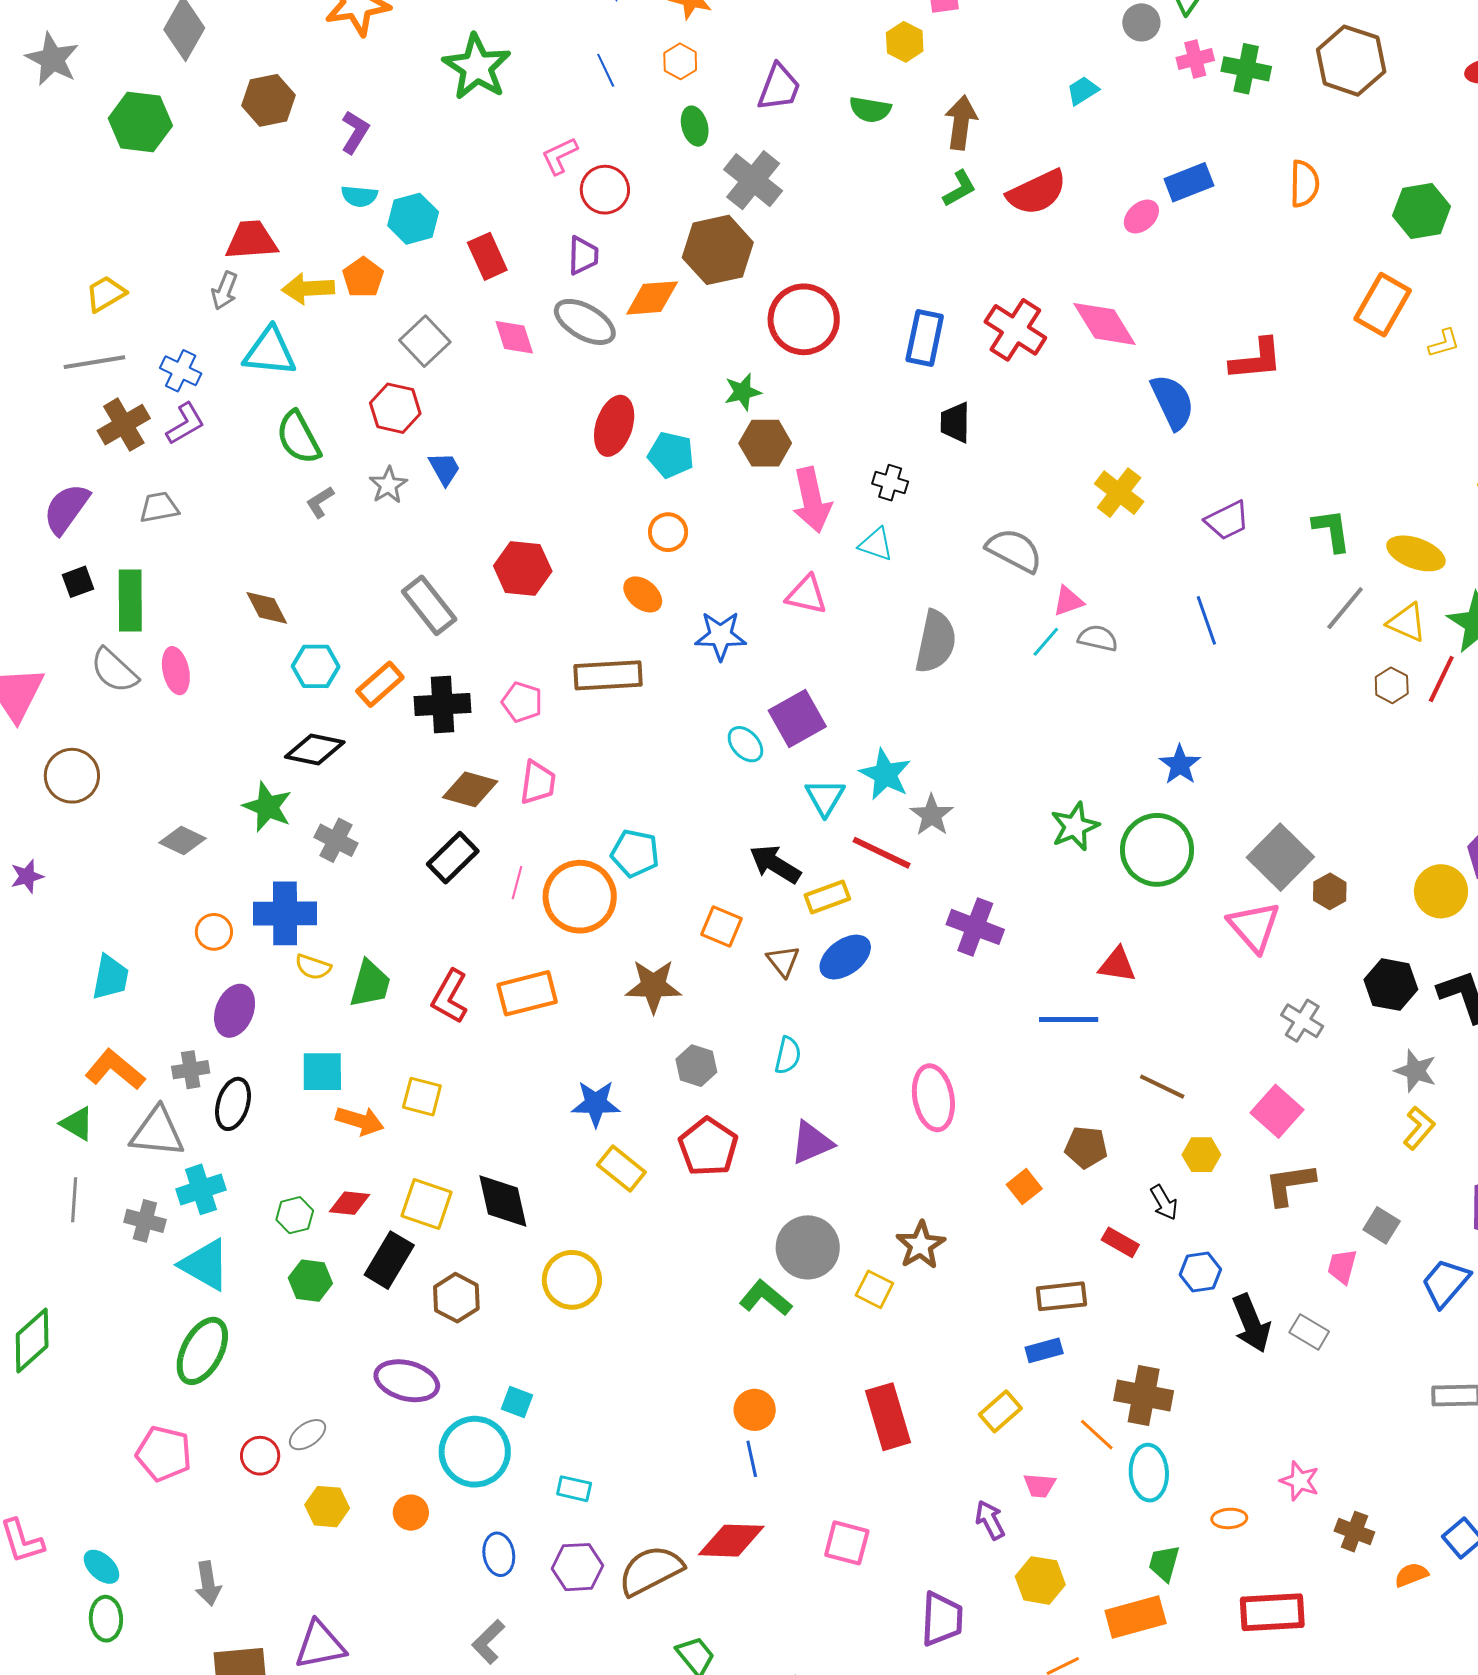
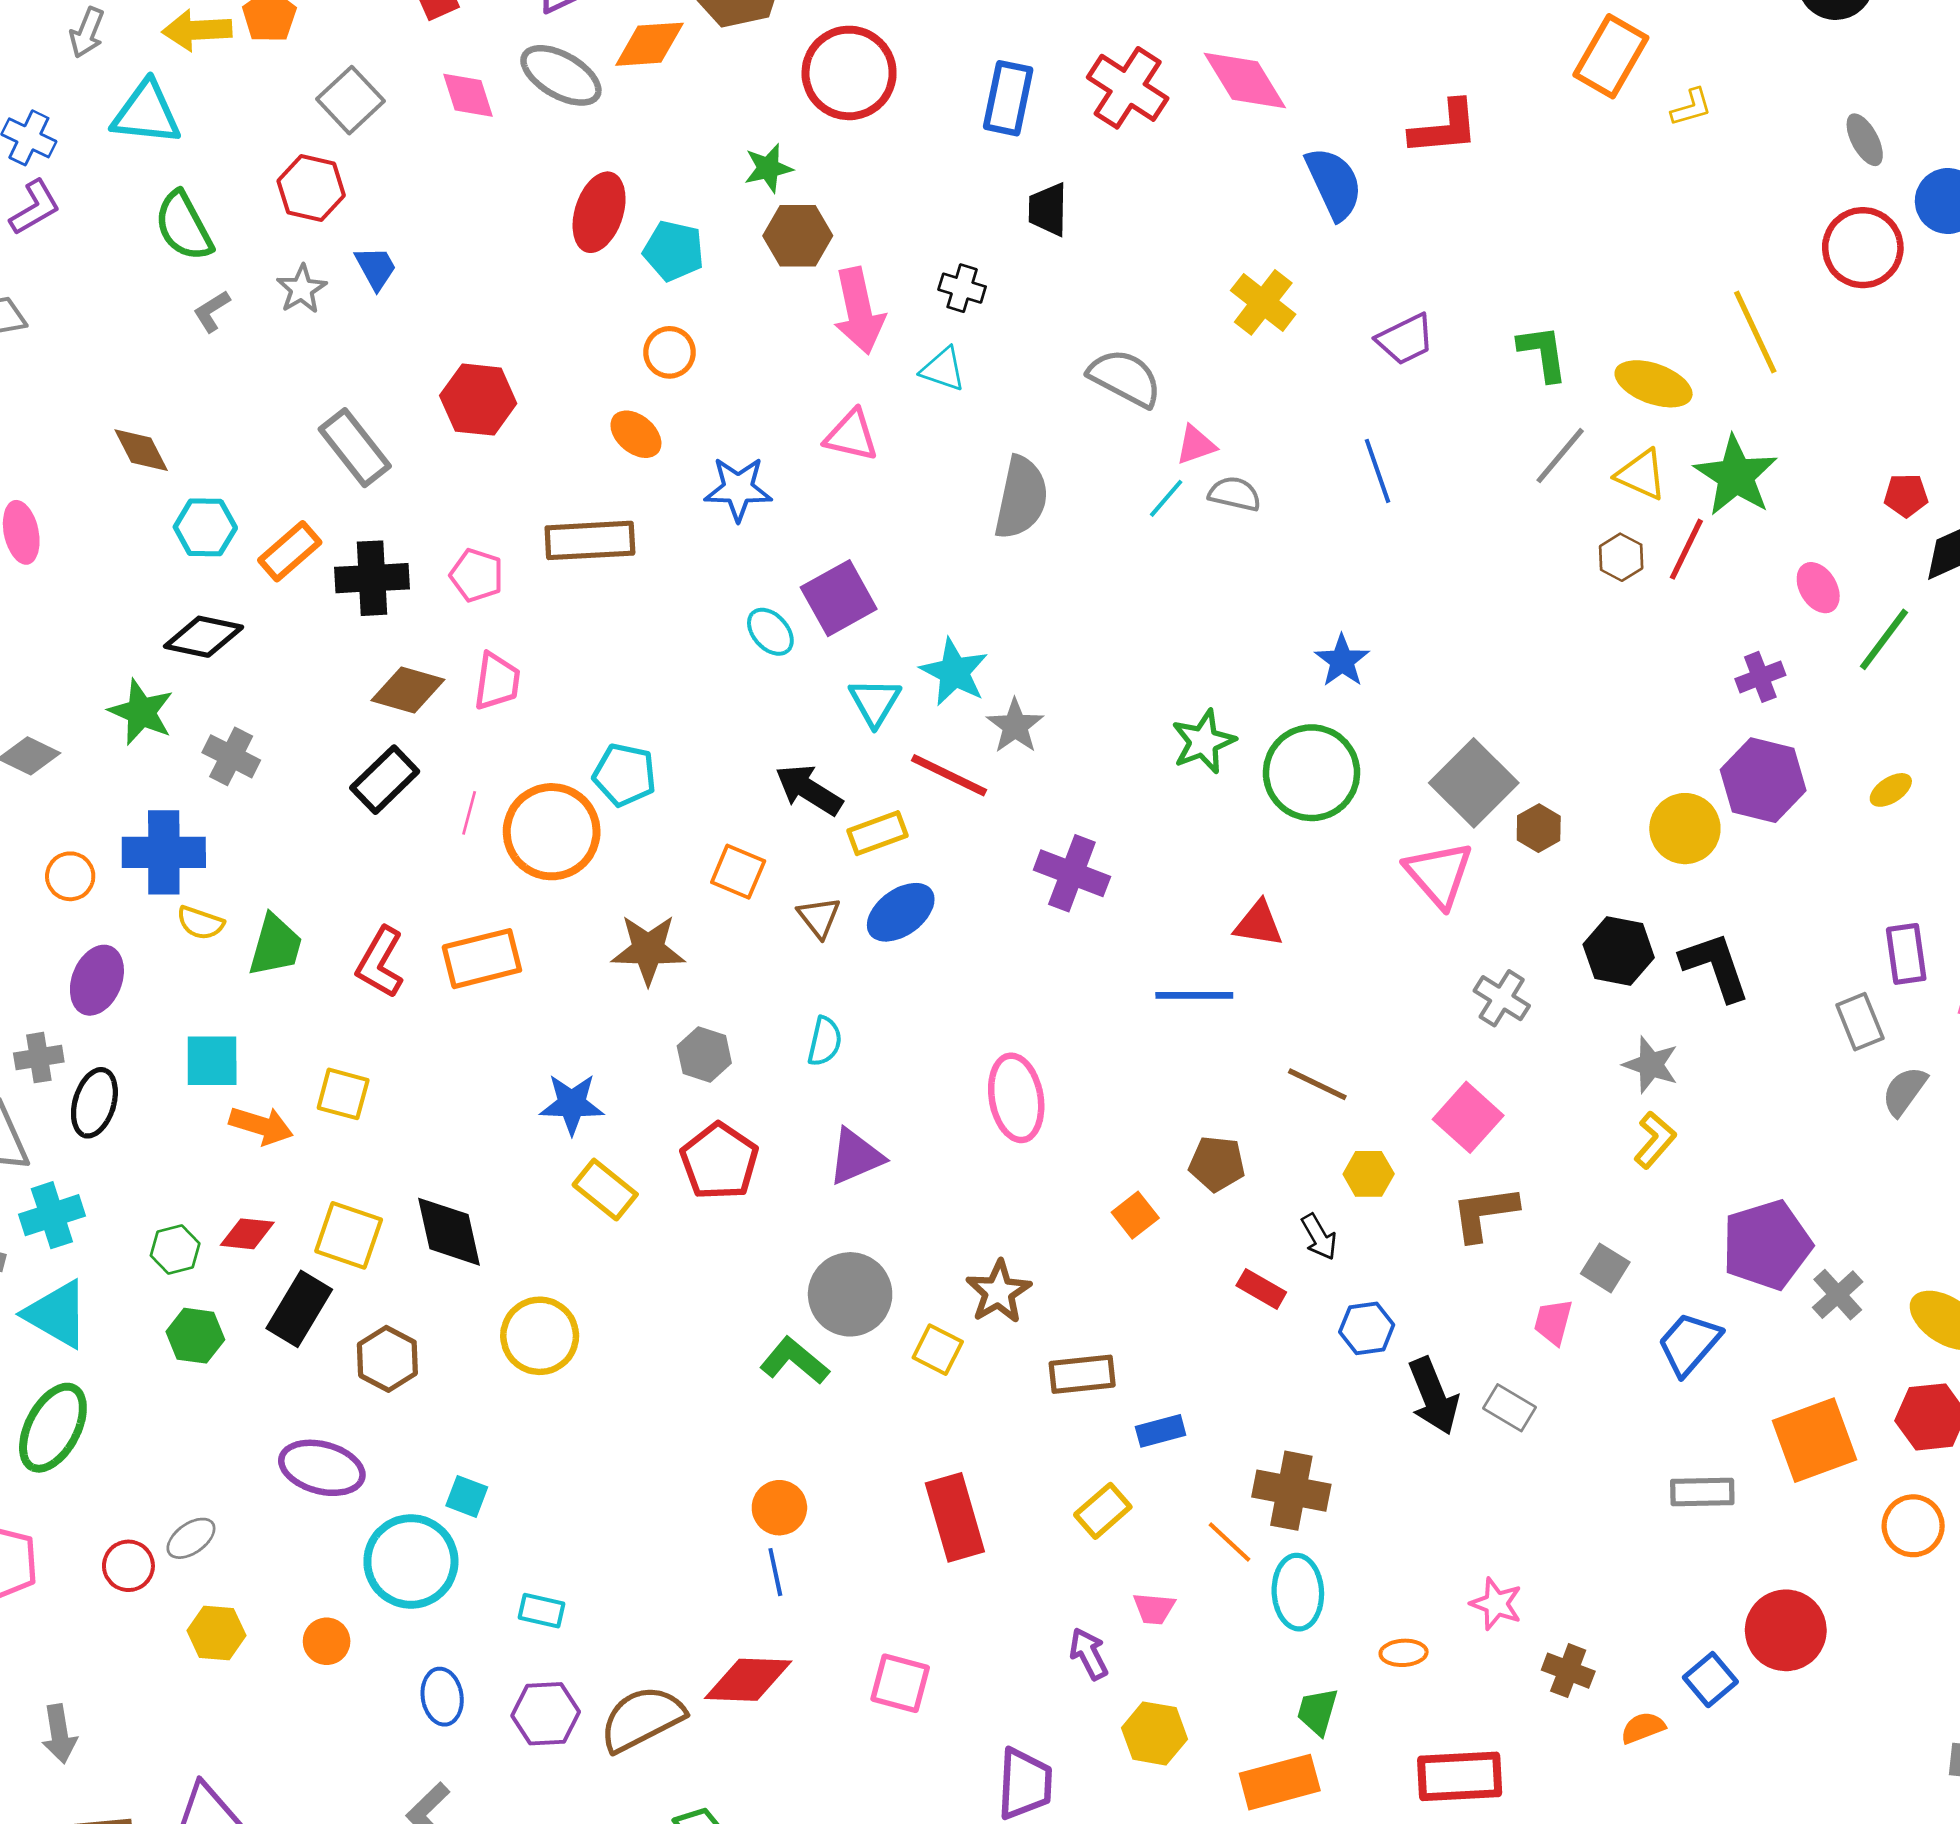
brown rectangle: (1061, 1296) -> (1082, 1374), moved

